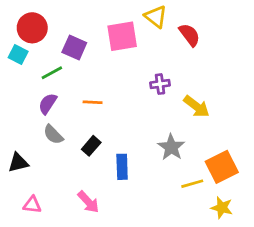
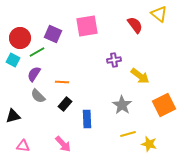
yellow triangle: (156, 17) -> (159, 14), moved
red circle: (32, 28) -> (20, 38), moved
cyan square: (18, 55) -> (13, 60), moved
orange line: (93, 102) -> (62, 82), moved
orange square: (222, 167) -> (164, 105), moved
yellow line: (192, 184) -> (128, 134), moved
yellow star: (222, 208) -> (149, 144), moved

